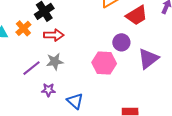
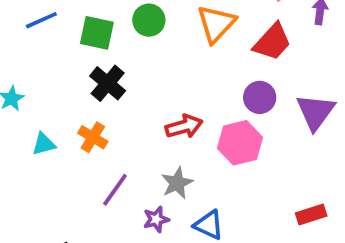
orange cross: (23, 28) -> (93, 137), moved
red arrow: (54, 35) -> (184, 126), moved
gray star: (55, 62) -> (177, 183), moved

